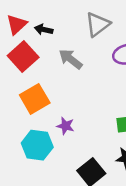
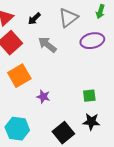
black arrow: (44, 30) -> (34, 19), moved, turned -56
cyan hexagon: (37, 145) -> (17, 129), moved

